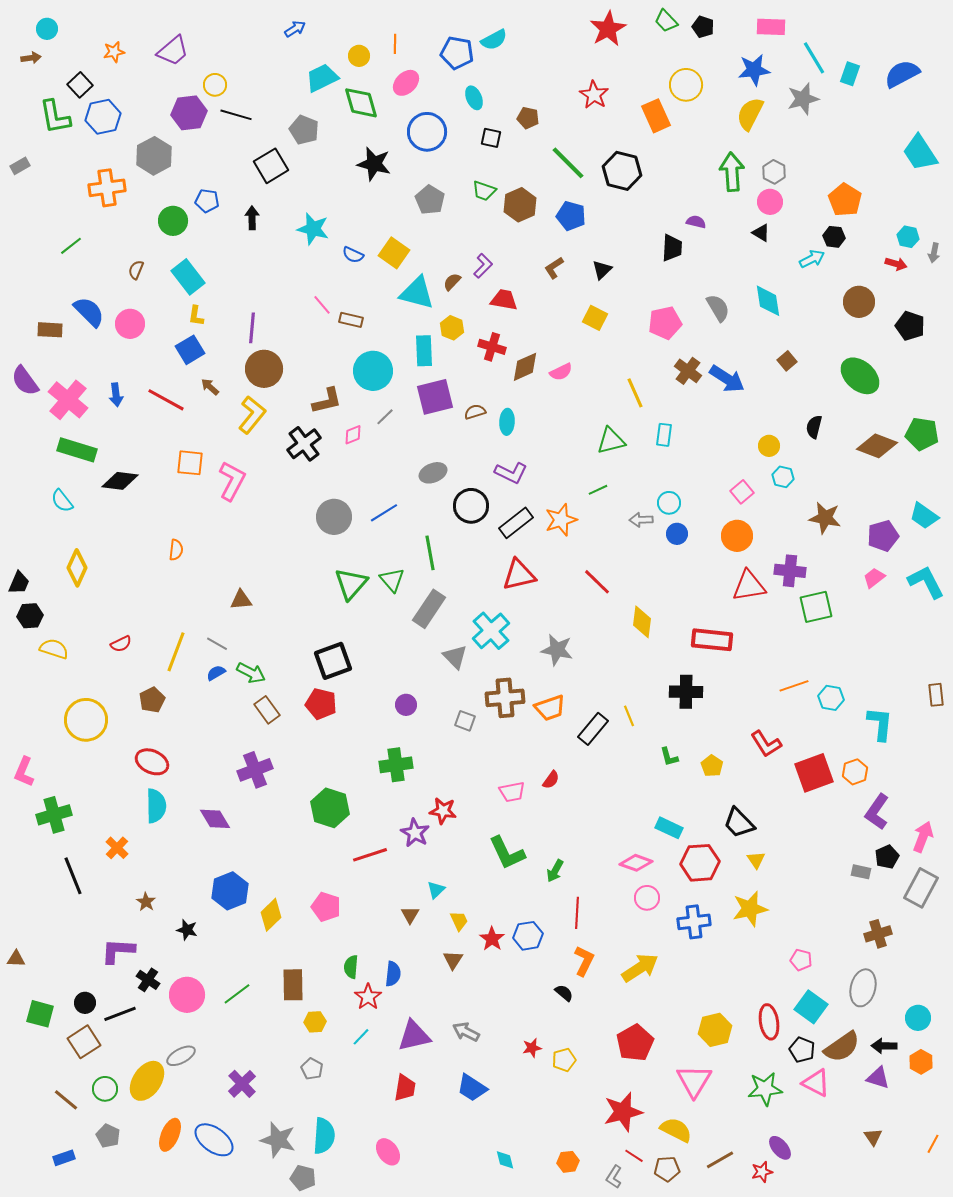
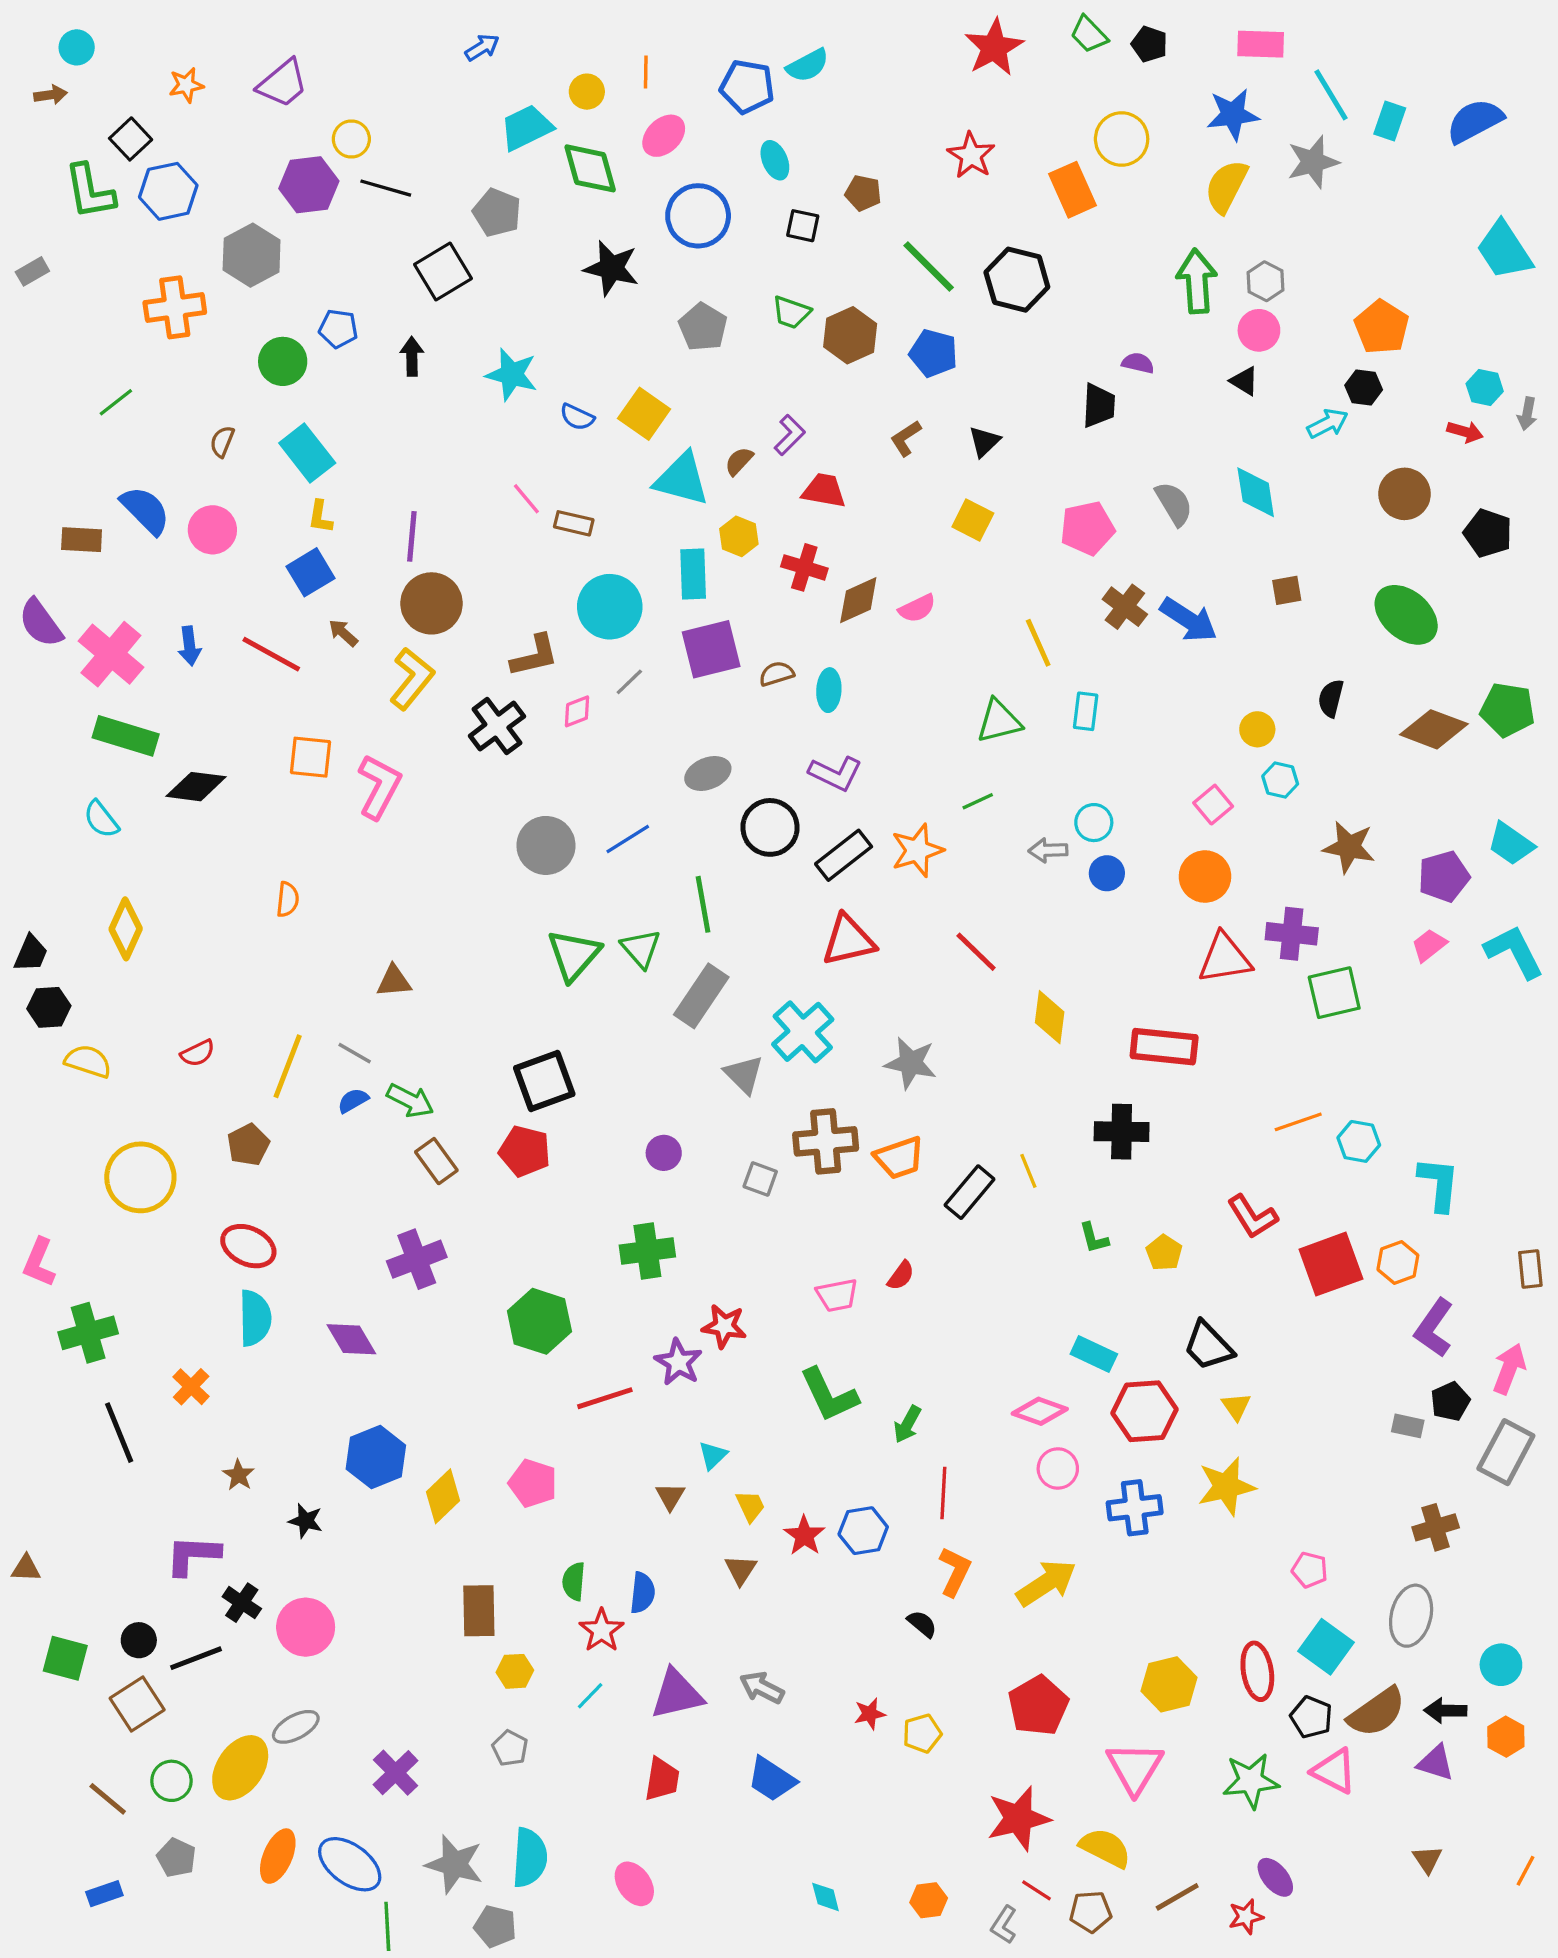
brown square: (787, 361) -> (1287, 590), turned 30
brown rectangle: (936, 695) -> (1530, 1269), moved
green line: (237, 994) -> (387, 1926), moved, turned -56

